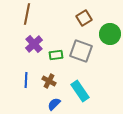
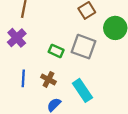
purple cross: (34, 44) -> (17, 38), moved
green rectangle: (56, 55) -> (56, 51), turned 32

